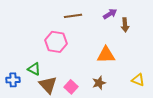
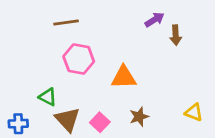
brown line: (73, 16) -> (66, 22), moved
orange triangle: (106, 55) -> (124, 77), moved
blue cross: (13, 80) -> (18, 124), moved

